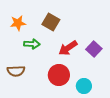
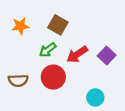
green arrow: (32, 44) -> (48, 50), moved, turned 140
red circle: (59, 75) -> (53, 77), moved

